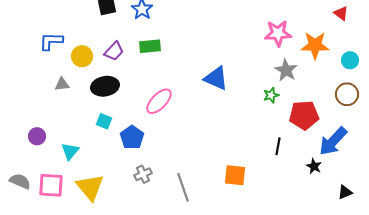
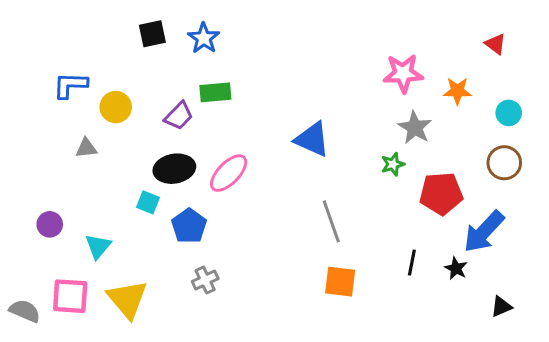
orange star: (315, 45) -> (457, 91), size x0.7
purple trapezoid: (114, 51) -> (179, 116), moved
black ellipse: (105, 86) -> (174, 169), moved
black line: (278, 146) -> (412, 262), moved
gray semicircle: (20, 181) -> (25, 311), moved
gray line: (183, 187) -> (331, 221), moved

